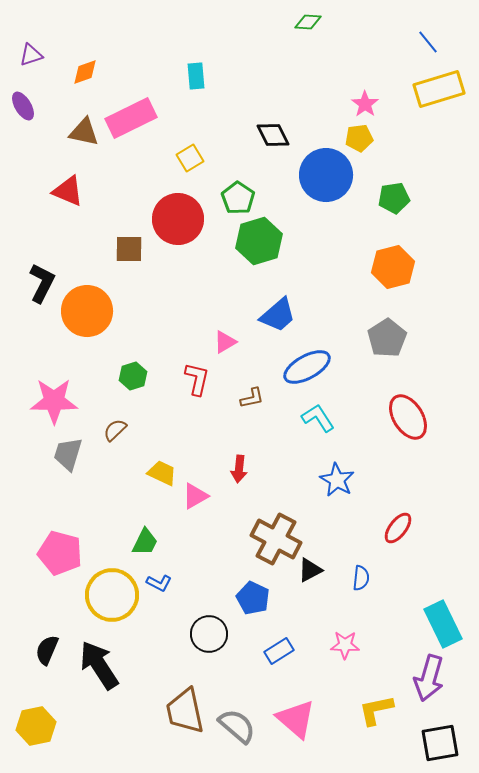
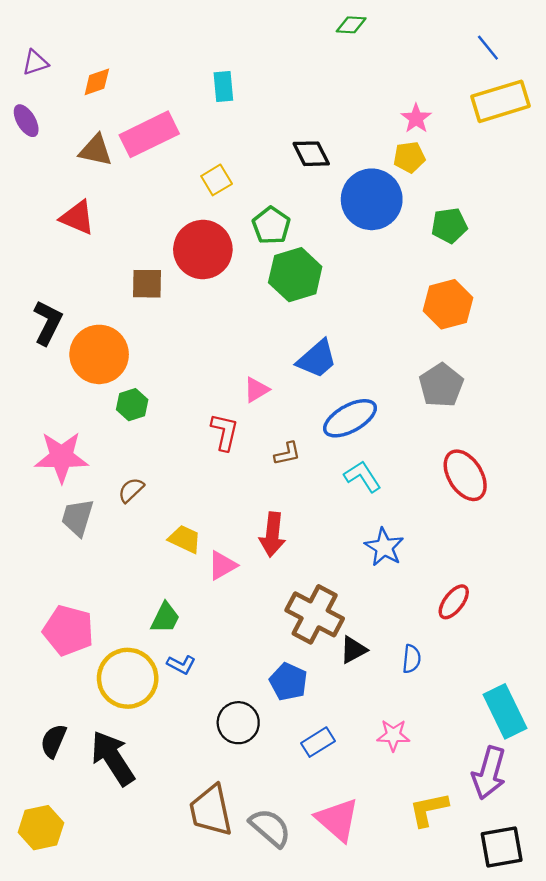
green hexagon: (133, 376) -> (132, 405), moved
red arrow: (239, 469) -> (272, 535), size x1.4

